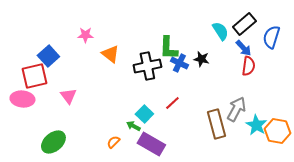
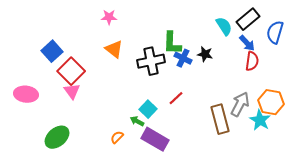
pink star: (85, 35) -> (109, 17), moved
red square: (34, 76) -> (71, 71), moved, turned -32
orange hexagon: (277, 131) -> (271, 102), moved

